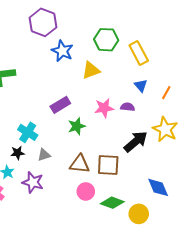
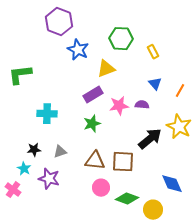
yellow rectangle: (139, 53) -> (153, 52), size x0.6
purple rectangle: (60, 105) -> (93, 95), moved
cyan cross: (28, 132) -> (47, 114), moved, turned -30

